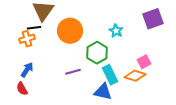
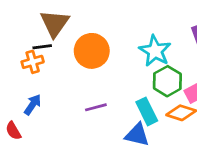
cyan star: (116, 31) -> (155, 51), size x1.6
green hexagon: (97, 53) -> (167, 81), moved
red semicircle: (22, 89) -> (13, 131), moved

